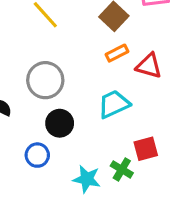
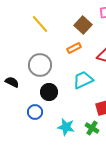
orange rectangle: (117, 53) -> (74, 48), moved
green cross: (122, 169) -> (92, 128), moved

